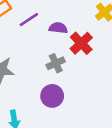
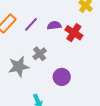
gray cross: (56, 63) -> (40, 54), moved

